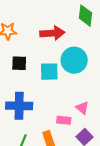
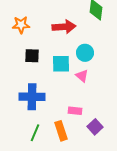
cyan circle: (74, 60) -> (85, 53), size x0.7
pink triangle: (82, 108) -> (82, 76), moved

